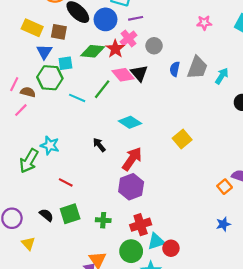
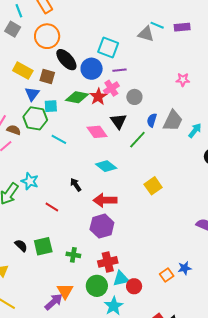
pink diamond: (123, 75) -> (97, 132), moved
green line: (102, 89) -> (137, 140), moved
red arrow: (132, 159) -> (105, 200), turned -130
red line: (66, 182) -> (52, 207), moved
orange square: (225, 187) -> (167, 275), moved

